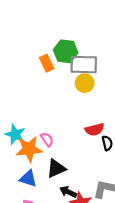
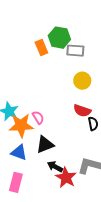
gray rectangle: (84, 65) -> (75, 51), size x0.7
yellow circle: (85, 83) -> (82, 81), moved
red semicircle: (95, 130) -> (82, 111), turned 30

